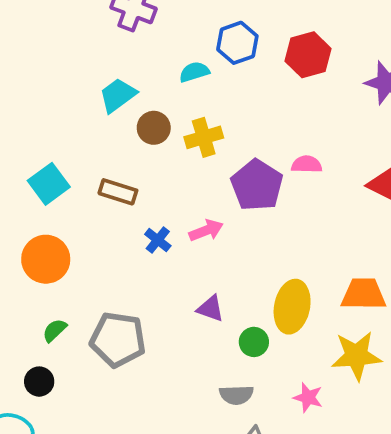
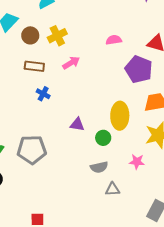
purple pentagon: (257, 185) -> (139, 69), moved
brown rectangle: (118, 192) -> (34, 66), moved
pink arrow: (206, 230) -> (71, 63), moved

